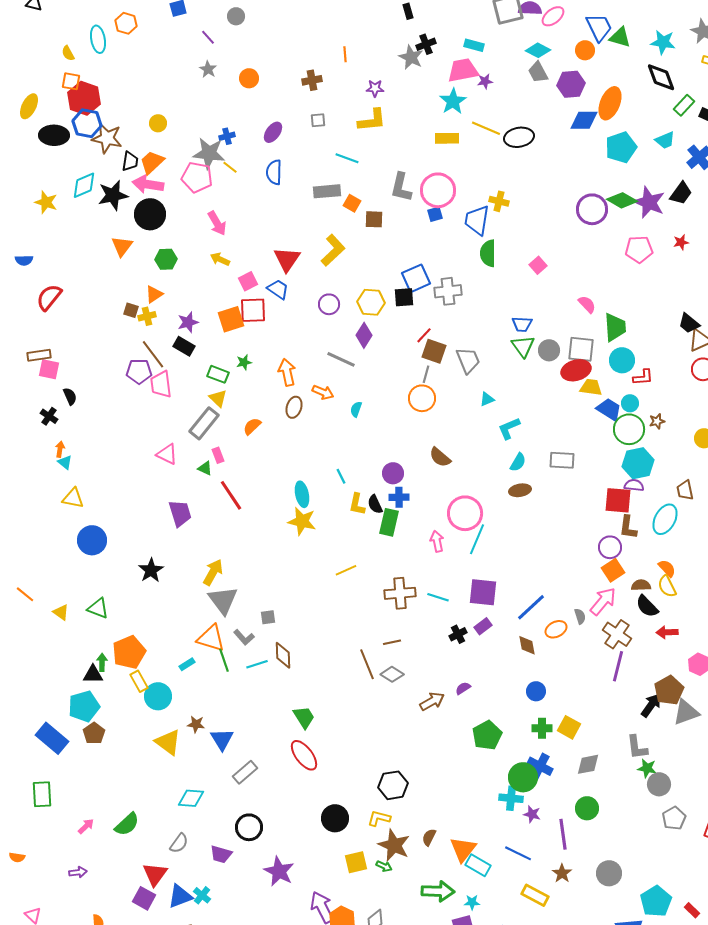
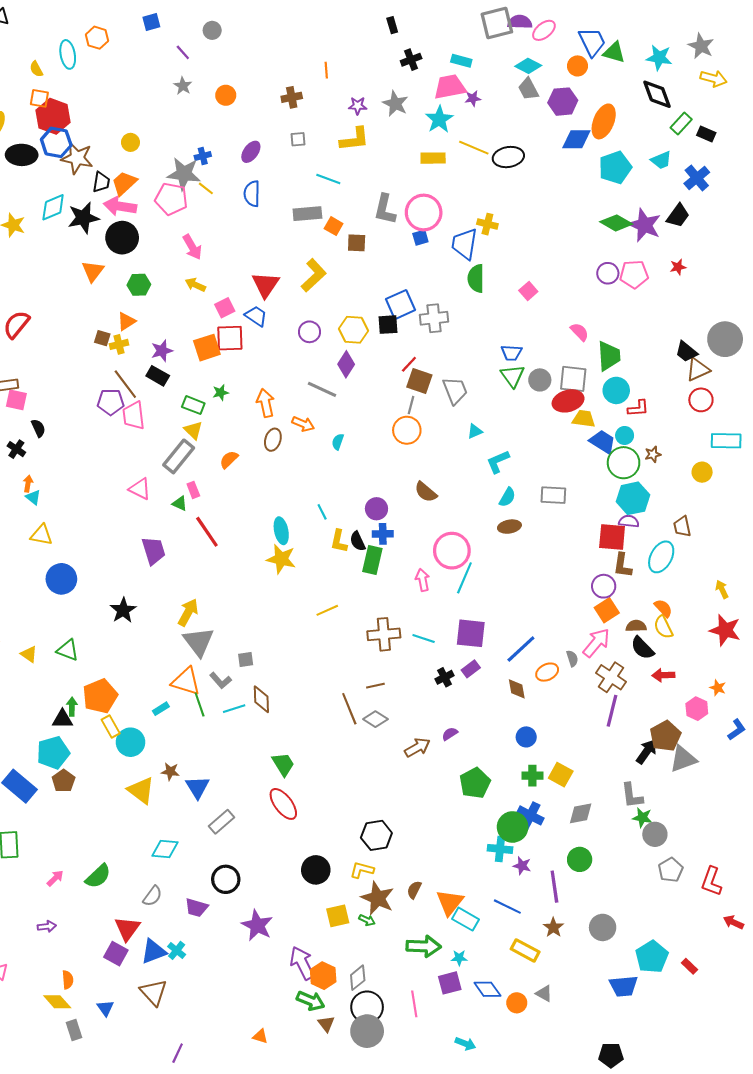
gray star: (411, 57) -> (395, 104), moved
purple circle: (592, 209) -> (608, 273), moved, size x0.7

